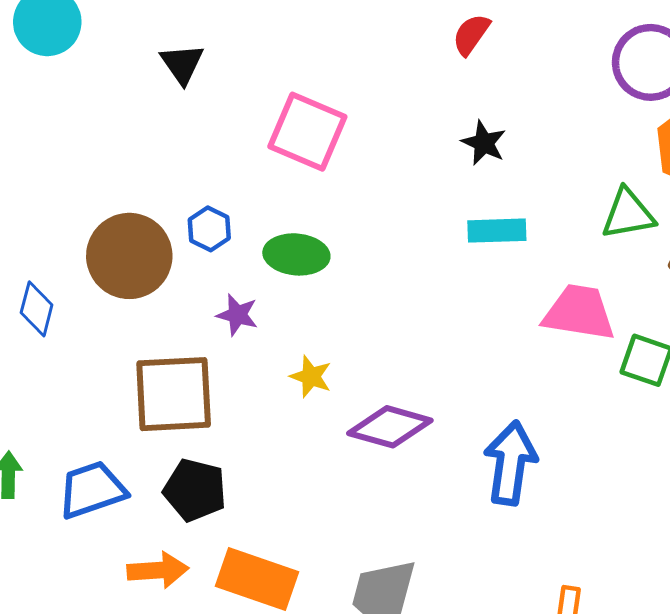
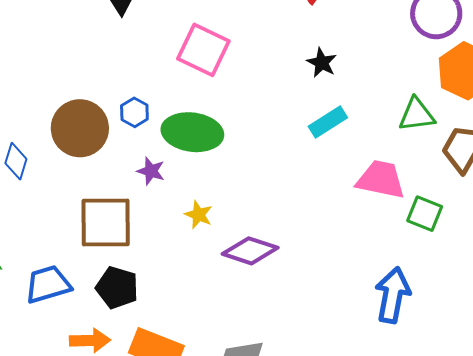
cyan rectangle: (497, 231) -> (328, 122), turned -33
green ellipse: (296, 254) -> (192, 132), size x1.4
blue arrow: (510, 463) -> (393, 295), moved

